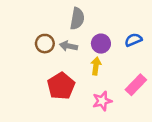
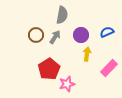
gray arrow: (69, 46) -> (55, 37), turned 112
yellow arrow: (96, 66) -> (87, 54), moved
pink star: (102, 101) -> (67, 84), moved

